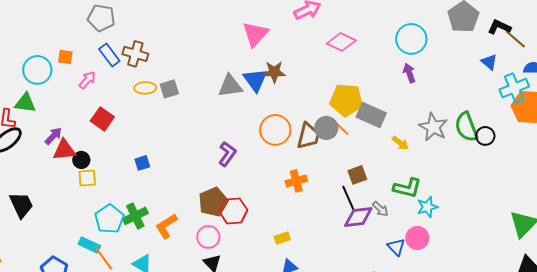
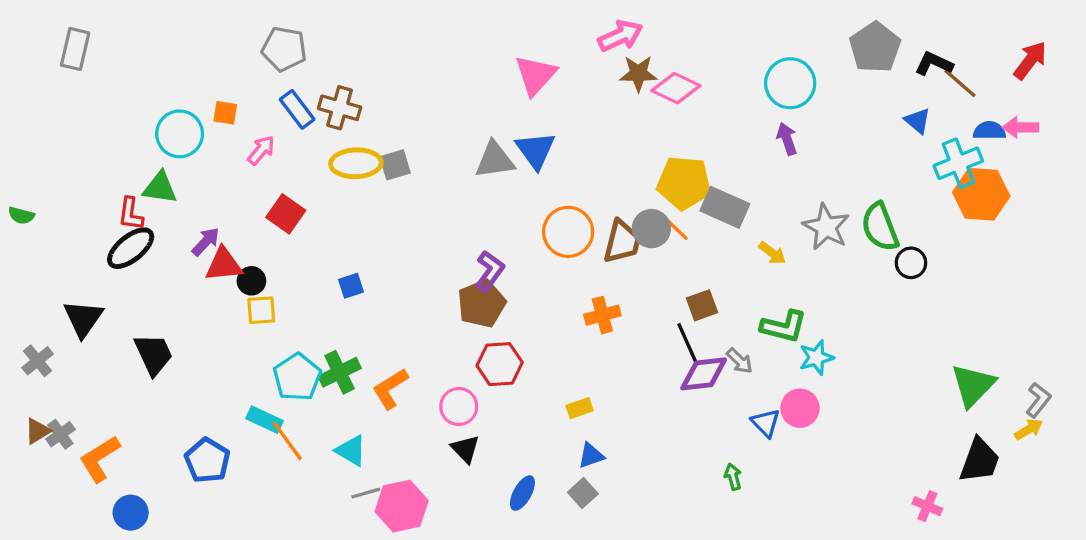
brown star: (274, 72) -> (638, 73), moved
yellow ellipse: (145, 88) -> (356, 163), size x1.4
black circle: (485, 136) -> (911, 263), moved
brown pentagon: (213, 202) -> (482, 304), moved

